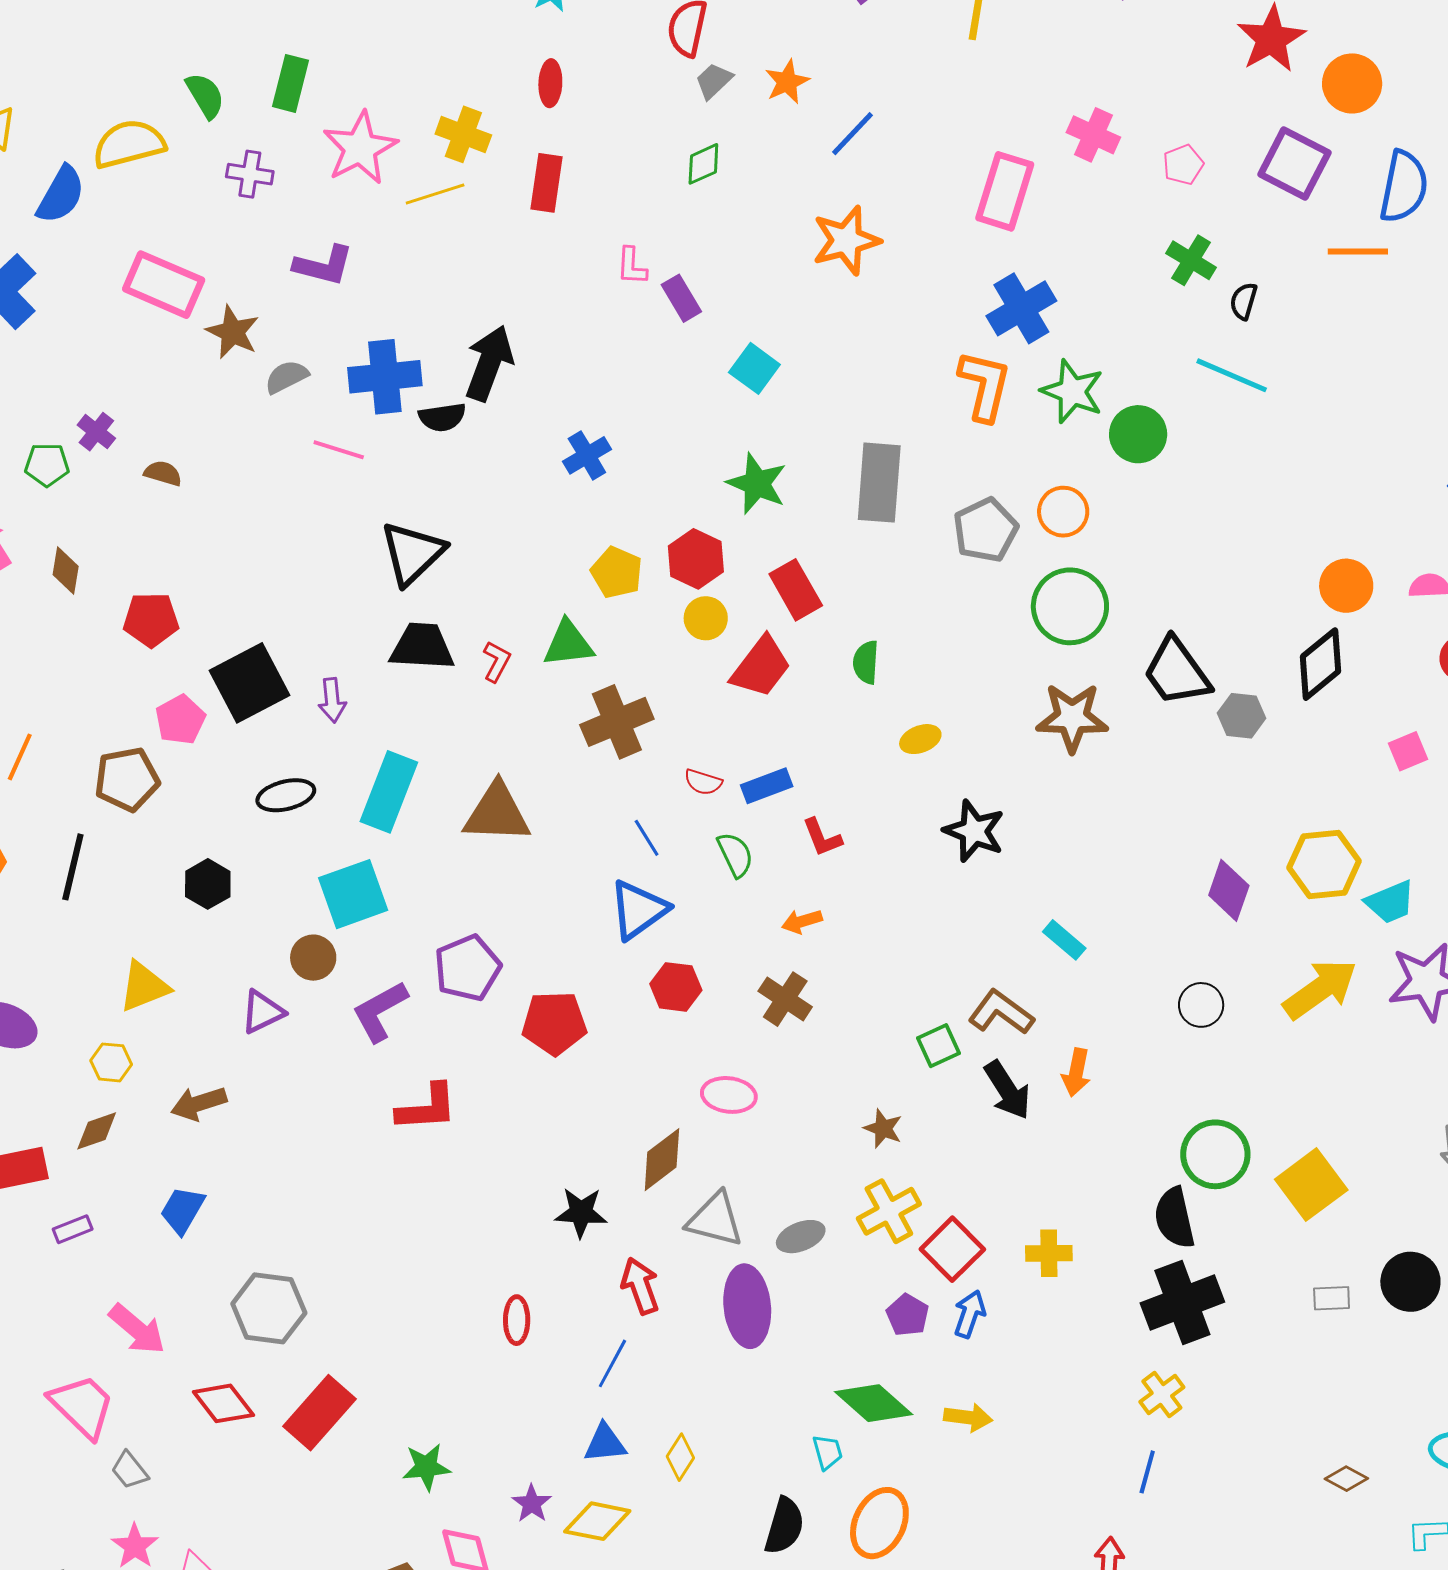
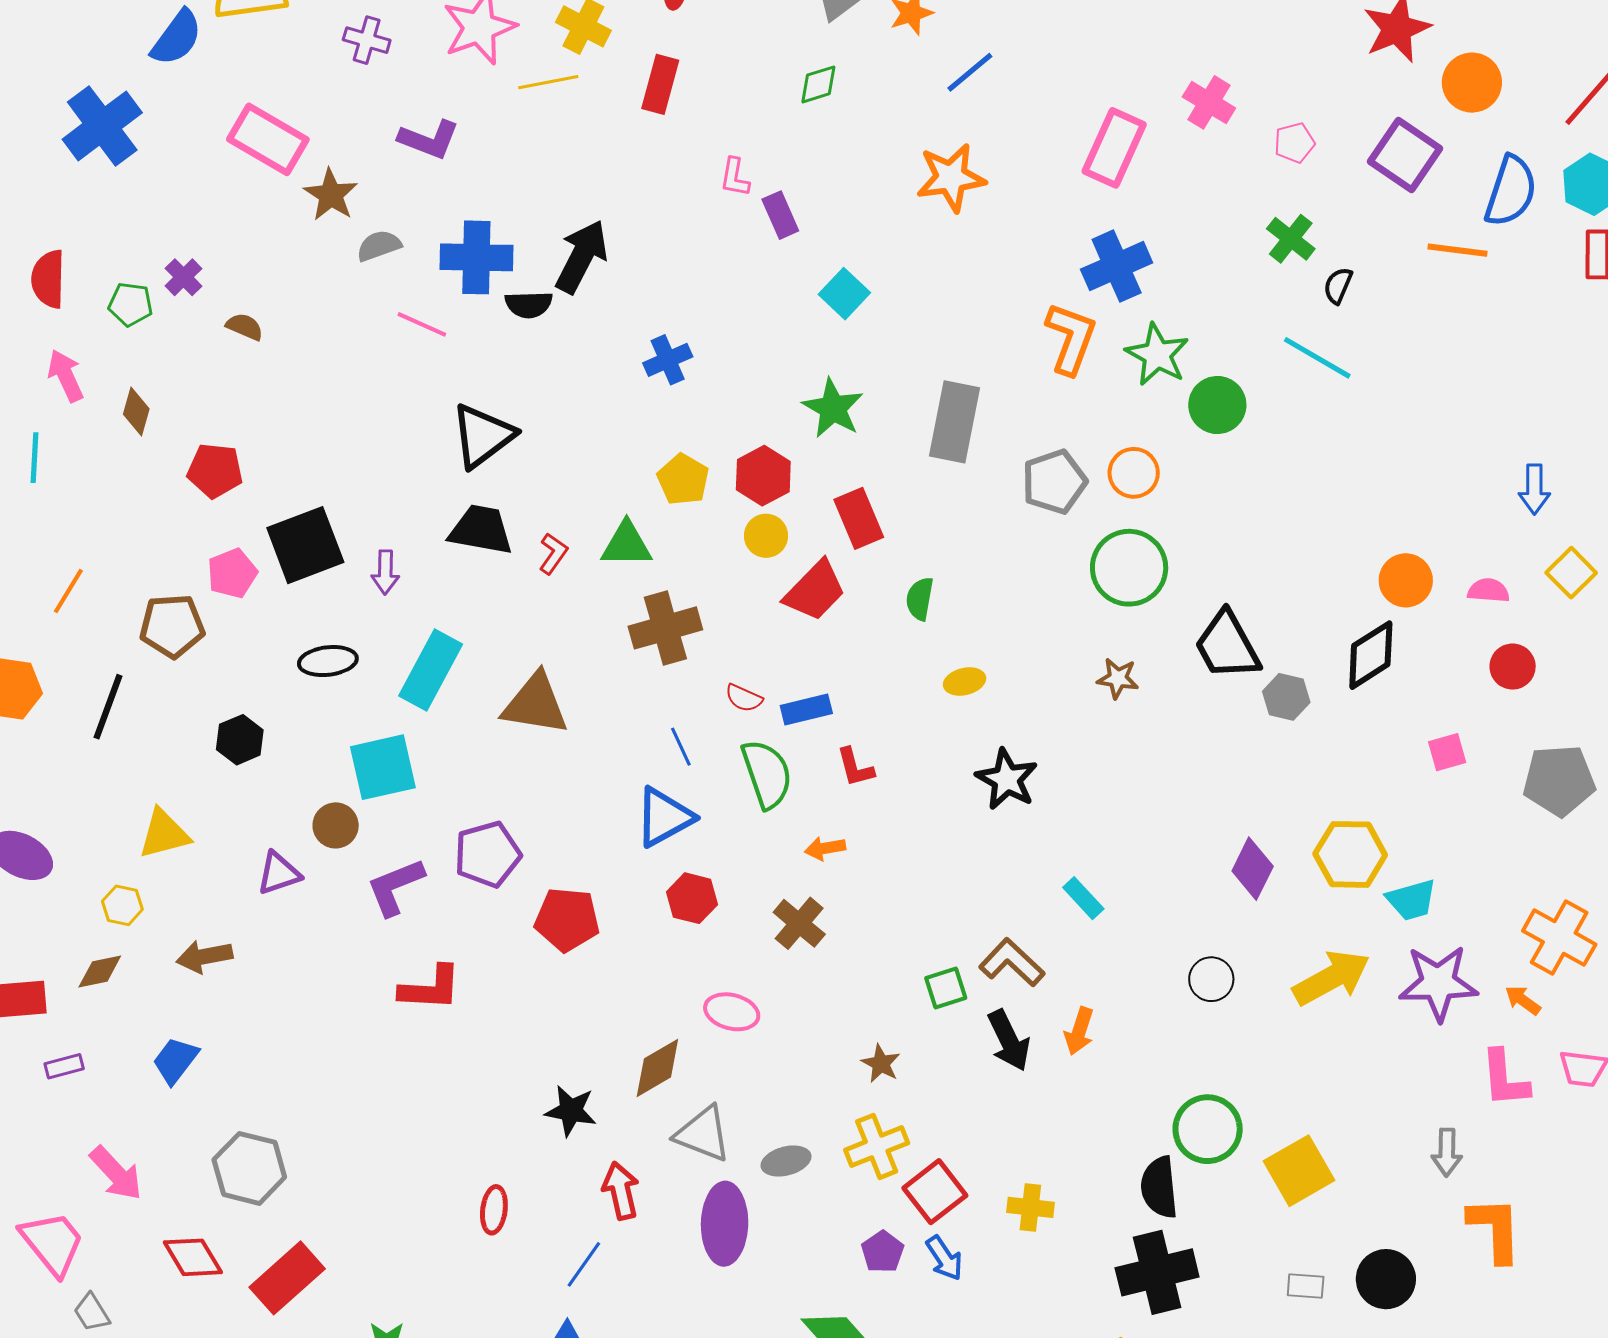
brown star: (1072, 718) -> (1118, 678), size x0.6
green semicircle: (735, 855) -> (767, 774), size x1.5
blue arrow: (970, 1314) -> (944, 1258), turned 120

